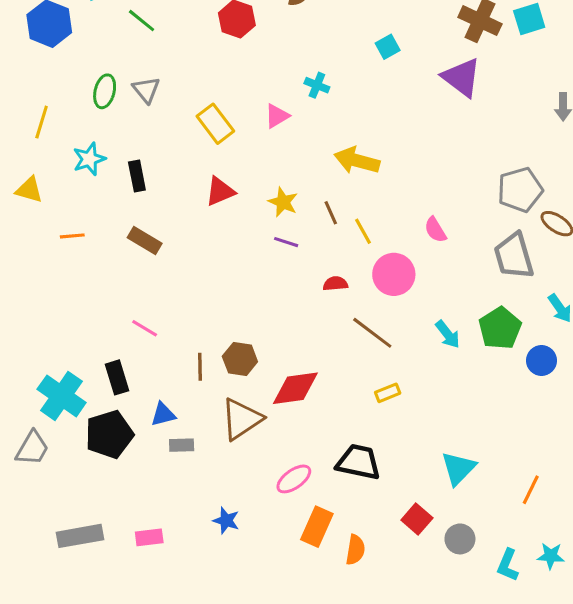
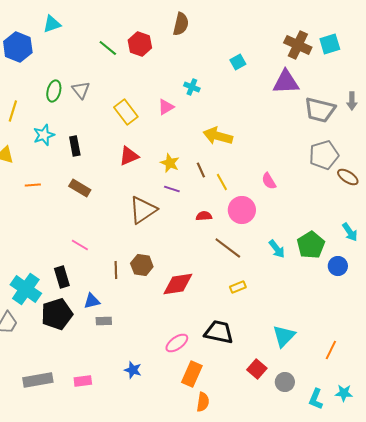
green line: (142, 21) -> (108, 48), moved
purple triangle: (461, 77) -> (286, 82), turned -40
gray trapezoid: (514, 256) -> (320, 110), moved, turned -60
brown triangle: (242, 419) -> (143, 210), moved
orange semicircle: (355, 550) -> (203, 402), moved

